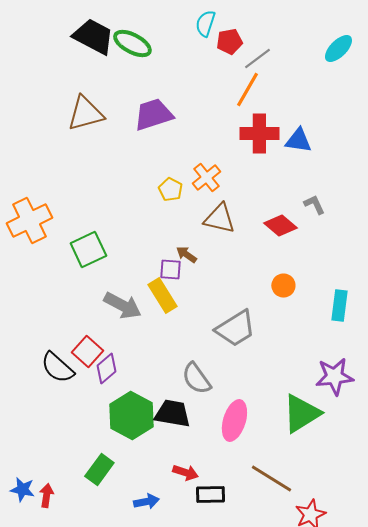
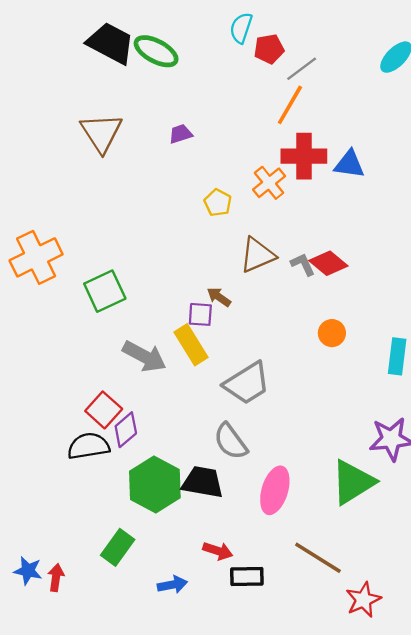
brown triangle: (85, 114) -> (101, 133), turned -48
purple trapezoid: (153, 114) -> (181, 134), size x0.5
orange cross: (206, 178) -> (269, 183), moved
yellow pentagon: (170, 190) -> (218, 203), moved
gray L-shape: (314, 204) -> (303, 264), moved
brown triangle: (219, 218) -> (257, 255), turned -36
gray trapezoid: (235, 328) -> (247, 383), moved
black semicircle: (57, 368) -> (89, 446), moved, turned 129

